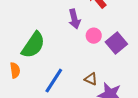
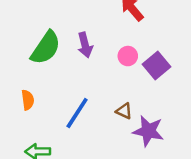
purple arrow: (74, 19) -> (85, 45), moved
green semicircle: (33, 45) -> (46, 48), moved

